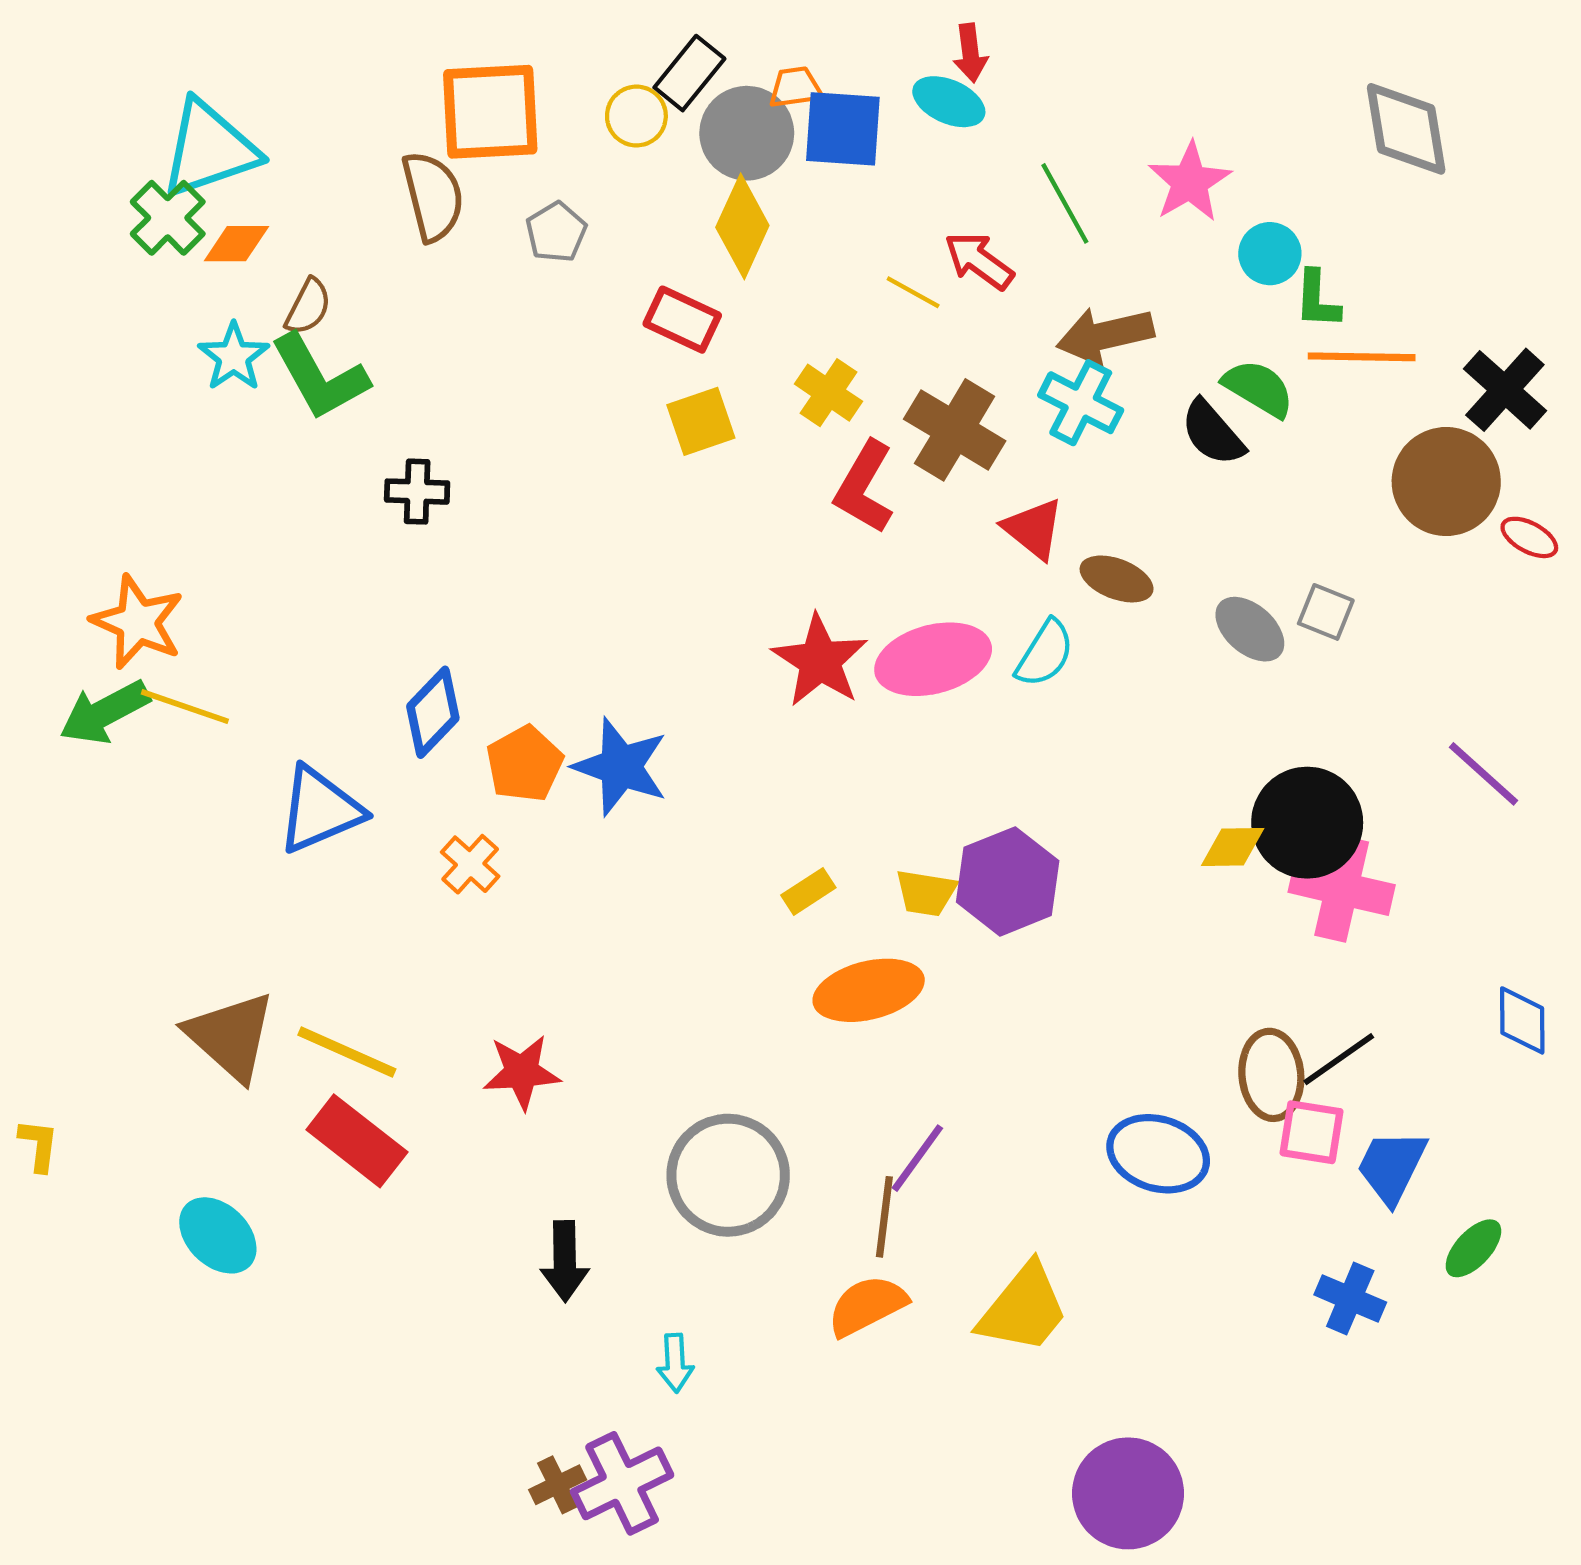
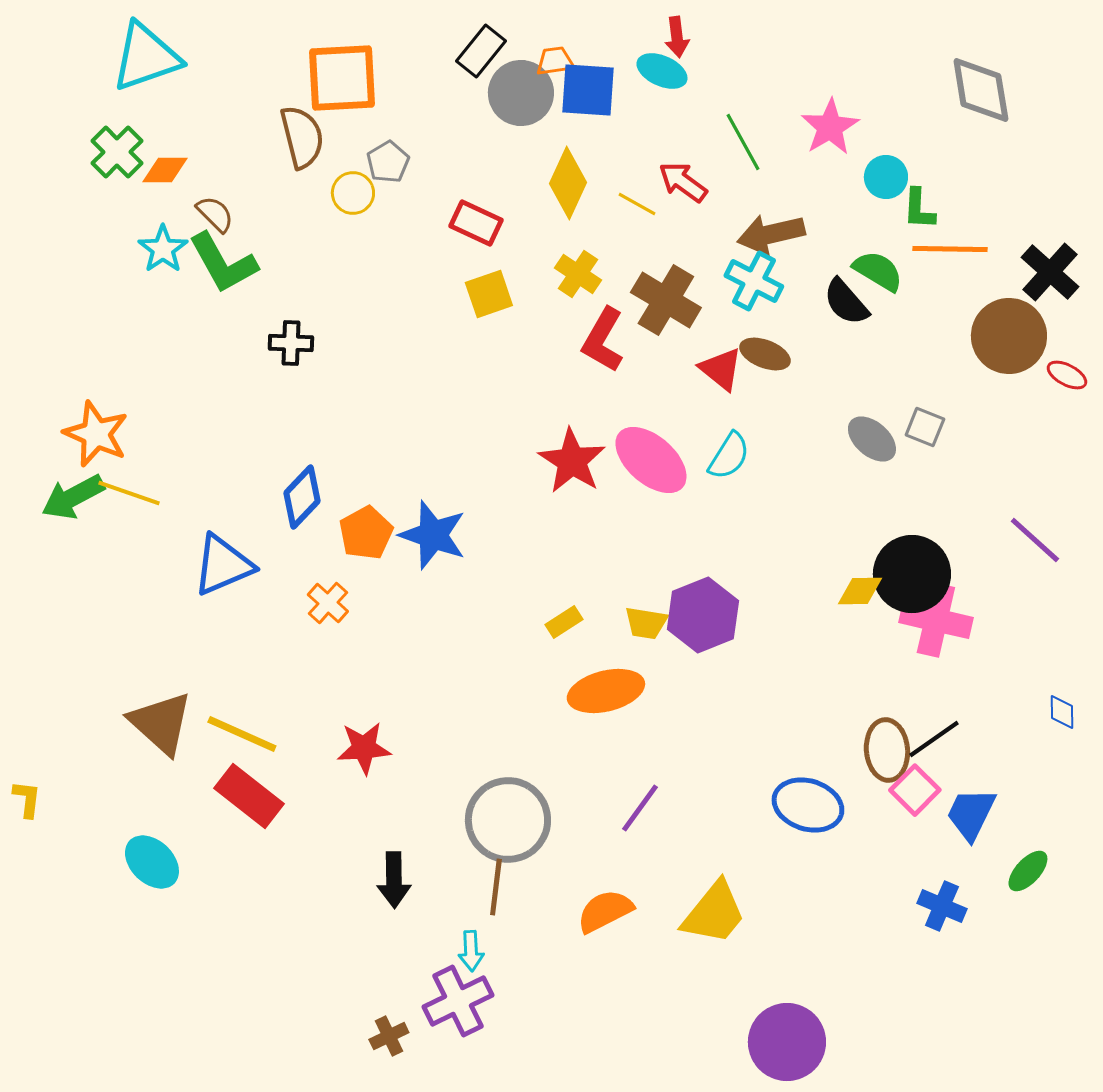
yellow circle: (636, 116) -> (353, 193), moved
cyan triangle: (209, 149) -> (146, 57), moved
yellow diamond: (742, 226) -> (568, 183), moved
brown semicircle: (308, 307) -> (215, 214), turned -72
brown ellipse: (1117, 579) -> (765, 354), moved
pink ellipse: (933, 659) -> (651, 460), turned 56
blue diamond: (1522, 1020) -> (1062, 712), size x0.7
pink square: (1311, 1132) -> (915, 790), turned 36
brown line: (884, 1217) -> (496, 887), moved
purple cross: (622, 1483) -> (458, 1001), moved

